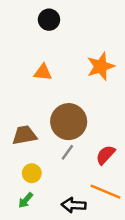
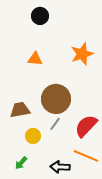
red semicircle: (105, 155) -> (86, 126), size x1.4
yellow circle: (32, 173) -> (33, 136), moved

